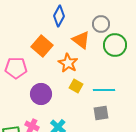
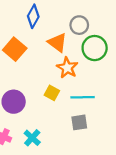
orange star: (68, 63) -> (67, 68), moved

